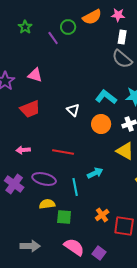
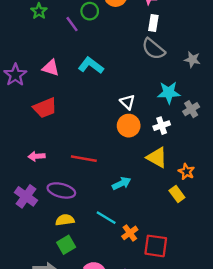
cyan L-shape: (106, 97) -> (91, 65), moved
white triangle: (73, 110) -> (127, 102), moved
cyan line: (75, 187) -> (106, 218), moved, turned -48
green square: (64, 217) -> (66, 245), moved, turned -35

